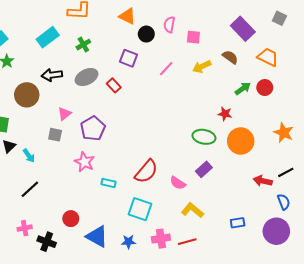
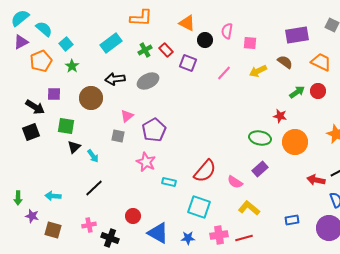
purple rectangle: (243, 29) -> (297, 35), turned -55
red rectangle: (114, 85) -> (166, 50), moved

